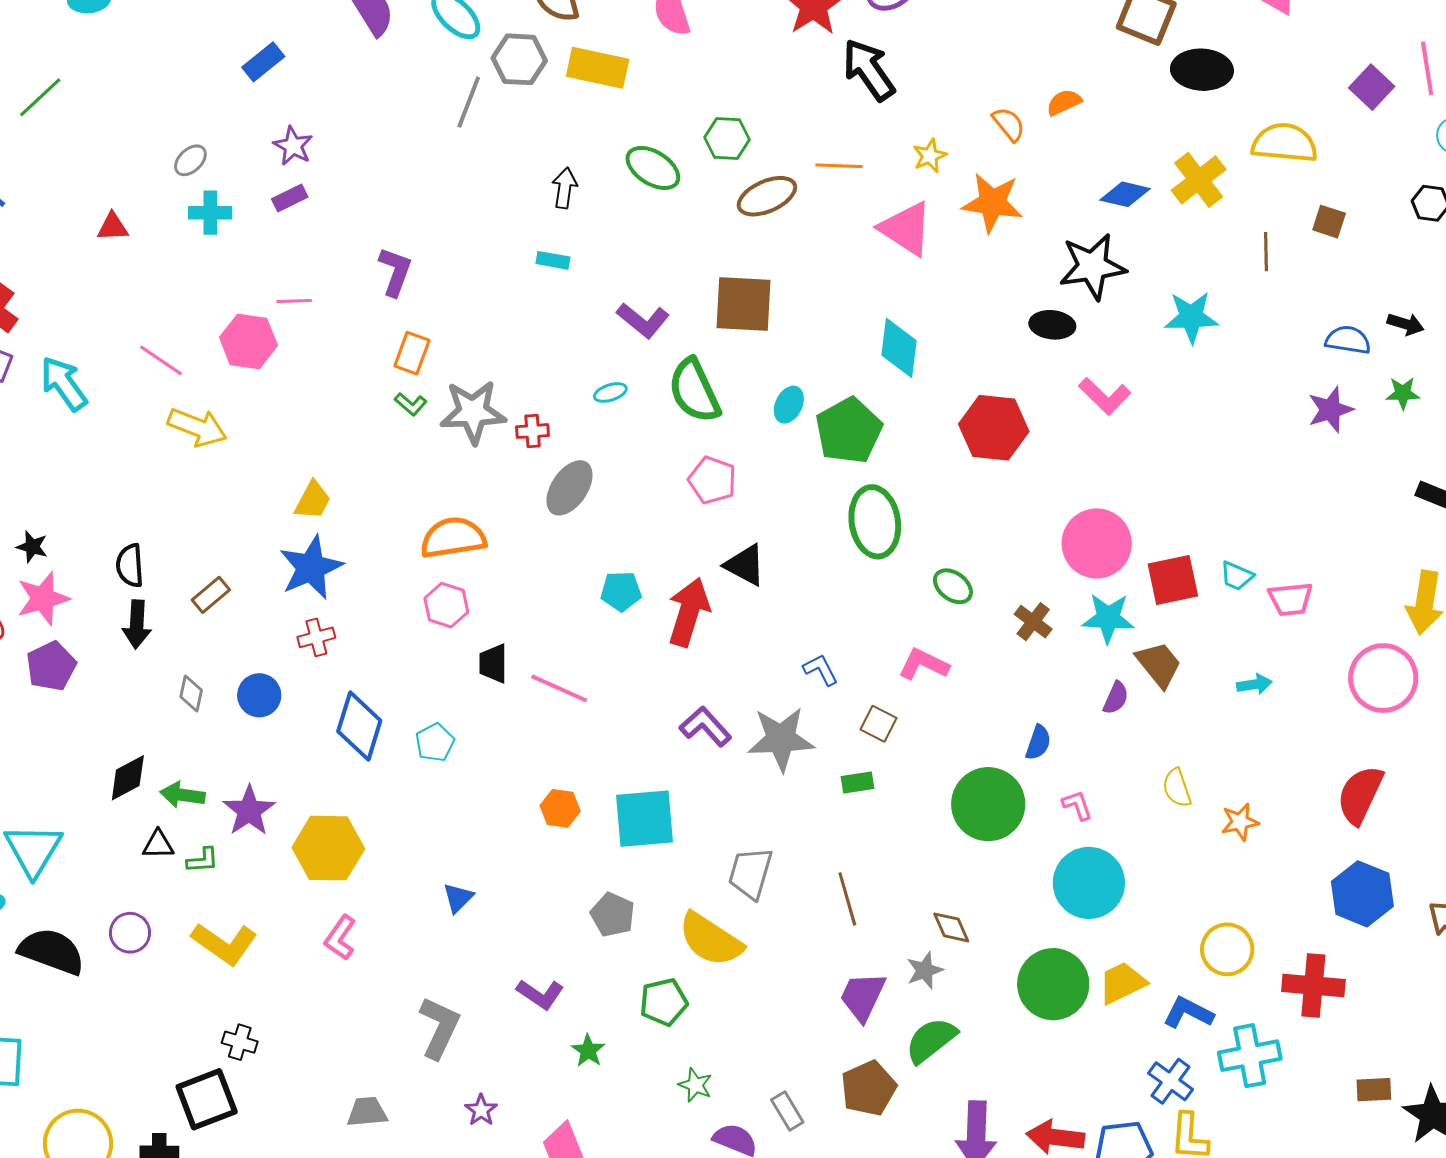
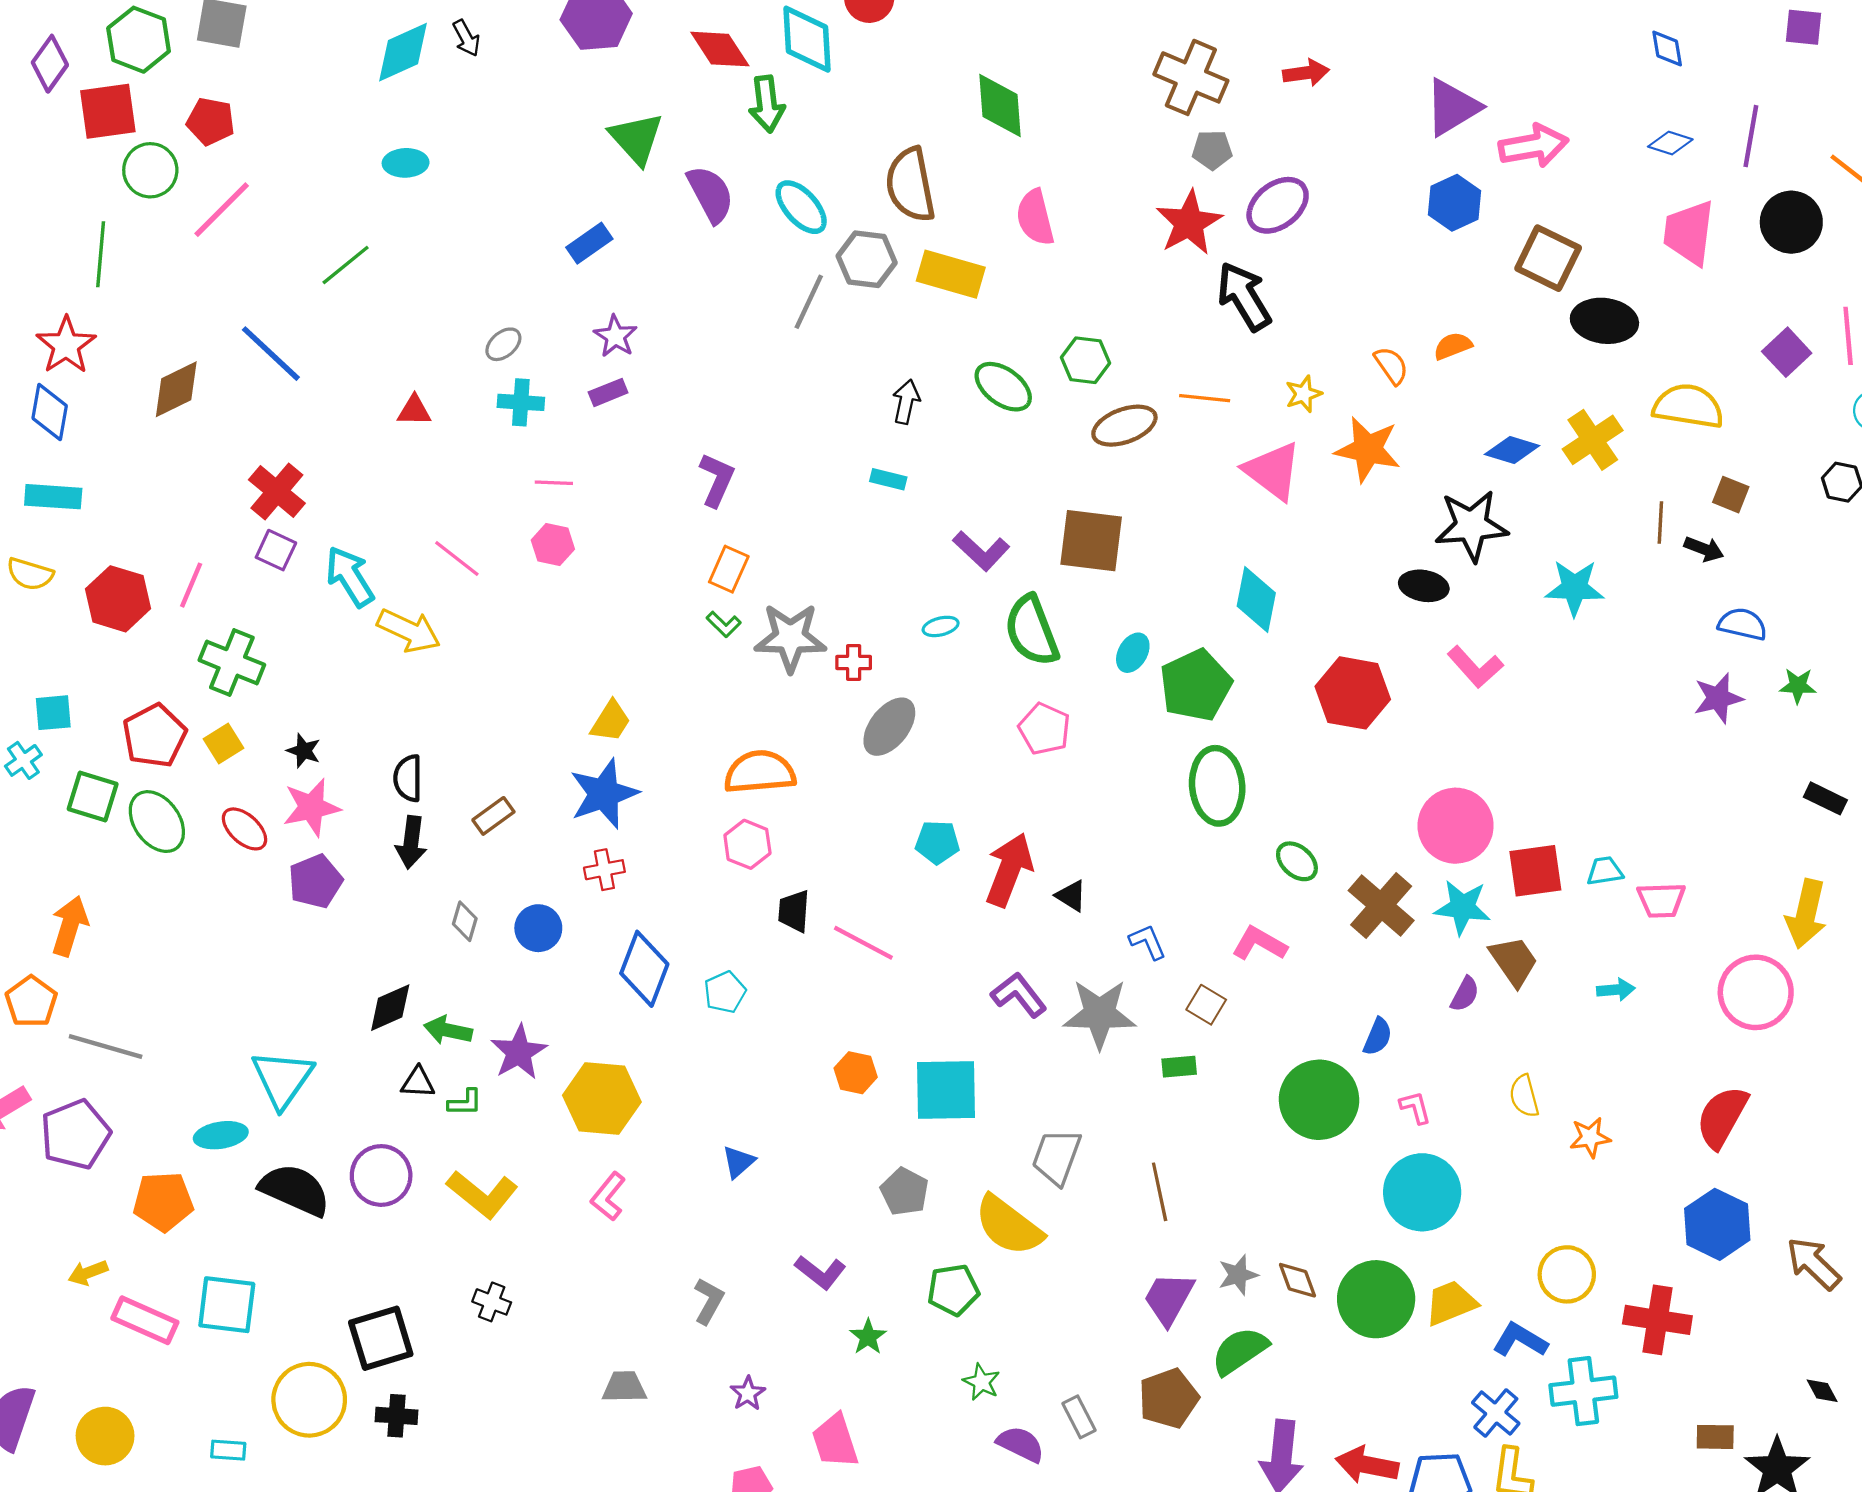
pink line: (294, 301) -> (554, 483), moved
black arrow: (1406, 324) -> (1704, 549), moved
pink hexagon: (248, 341) -> (553, 545), size x0.7
yellow arrow: (197, 427) -> (409, 631), moved
black triangle: (745, 565) -> (1071, 896), moved, size x0.7
cyan trapezoid: (1237, 576) -> (1605, 871), turned 144
brown cross: (1033, 622) -> (1381, 906), size x1.6
brown diamond: (951, 927) -> (1298, 1280), moved
purple circle: (130, 933) -> (381, 1175), size x1.4
gray L-shape: (439, 1028) -> (709, 1301), size x0.7
black square: (207, 1099) -> (381, 1338), moved

